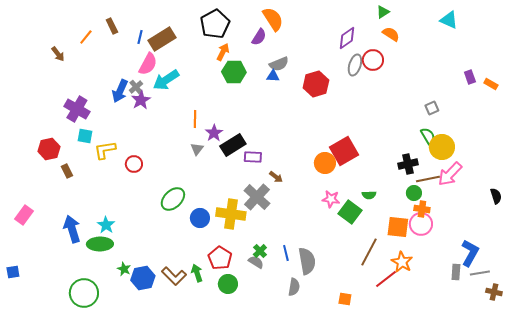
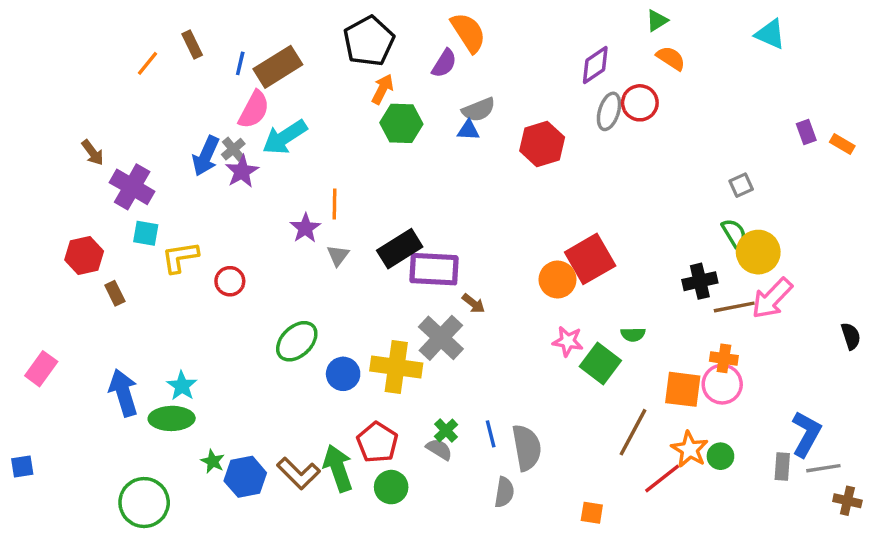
brown arrow: (58, 54) -> (93, 153), moved
purple star: (214, 133) -> (305, 228), moved
purple rectangle: (253, 157) -> (434, 269), size x1.6
green circle: (414, 193) -> (720, 456), moved
green arrow: (197, 273) -> (338, 468), size x1.5

